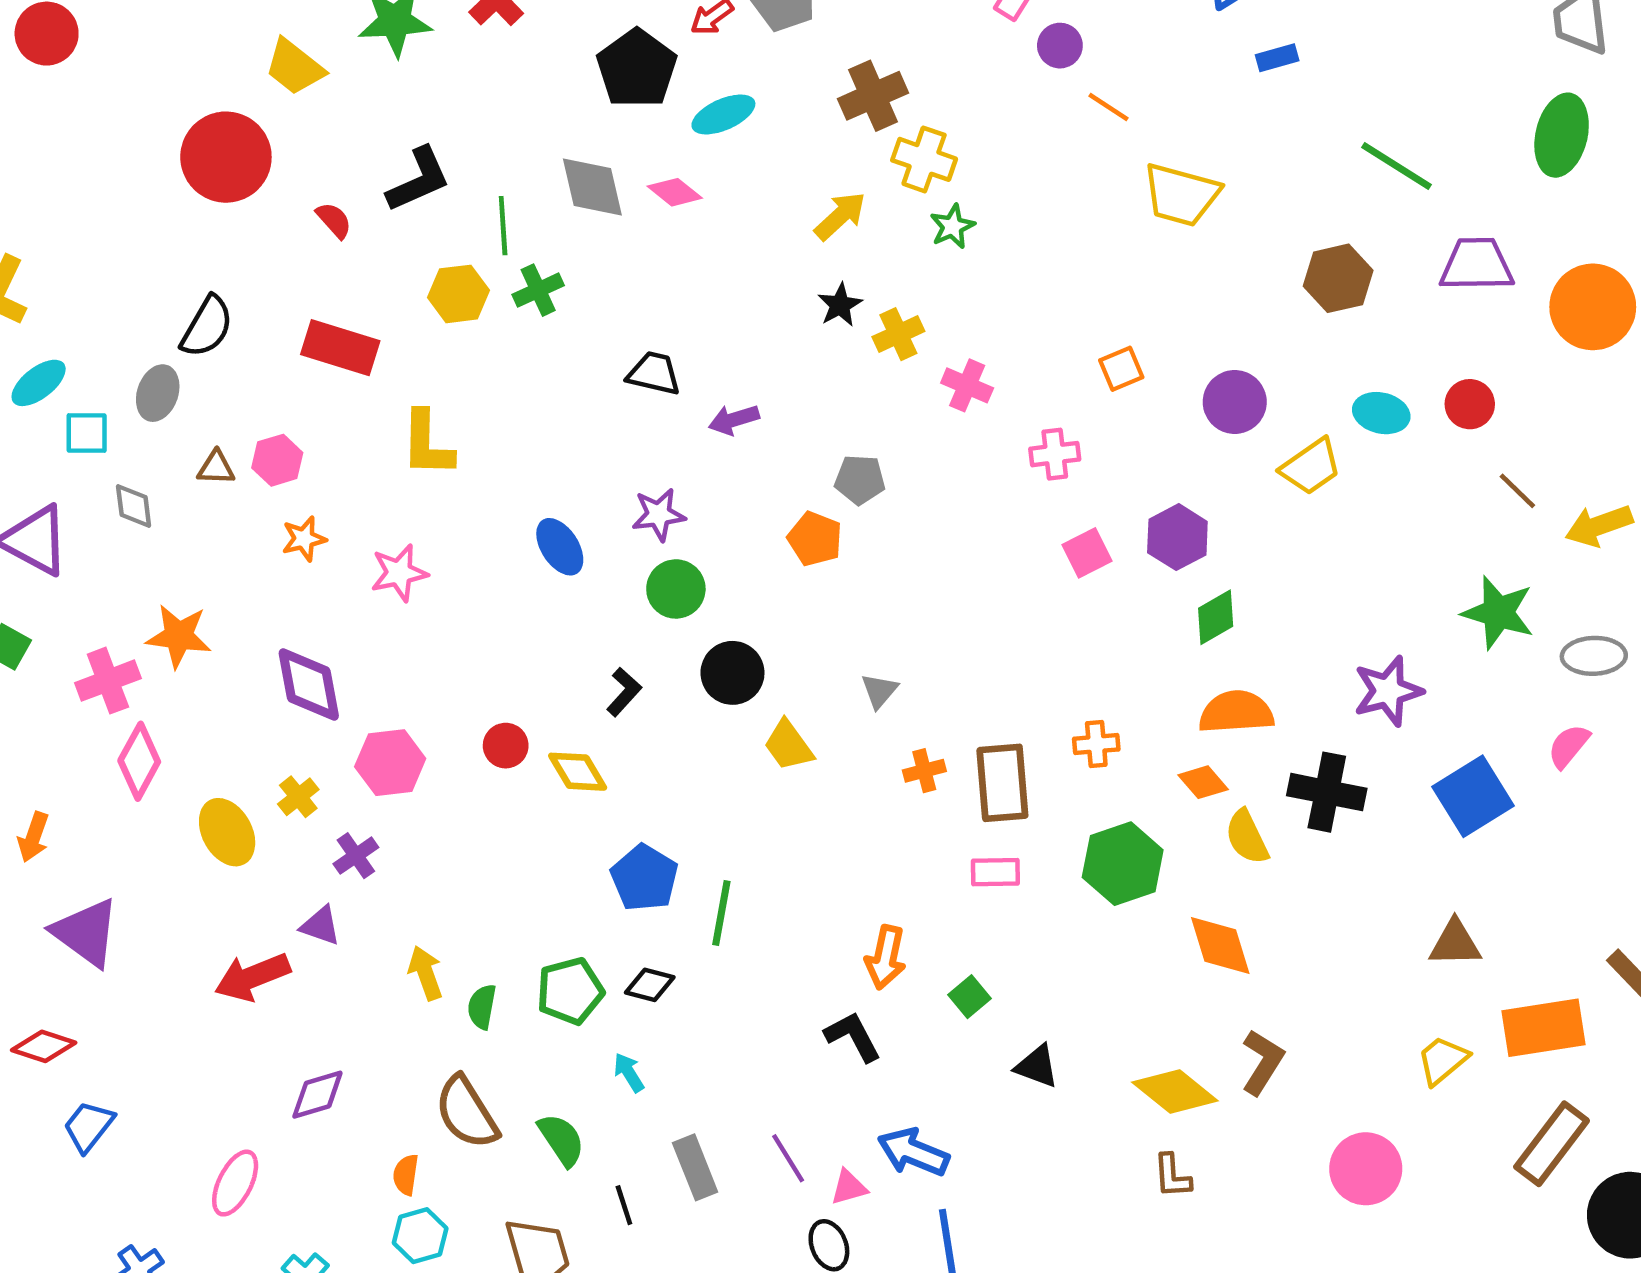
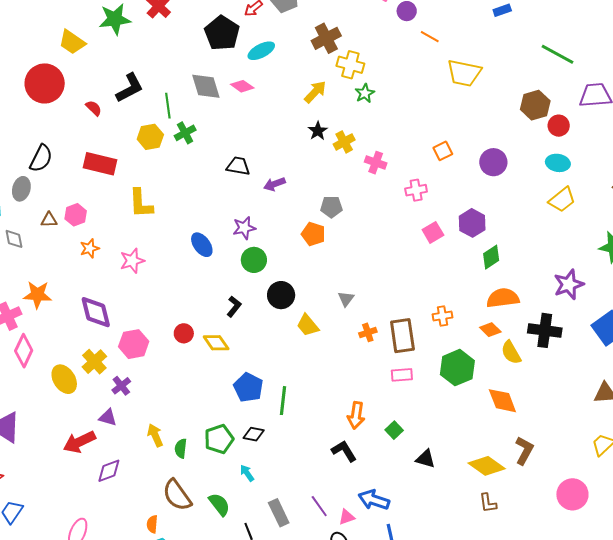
red circle: (1470, 404) -> (559, 126), moved
yellow trapezoid: (1311, 467) -> (562, 200), moved
yellow cross: (298, 797) -> (94, 362), size x1.4
purple diamond: (317, 1095) -> (109, 471), moved

